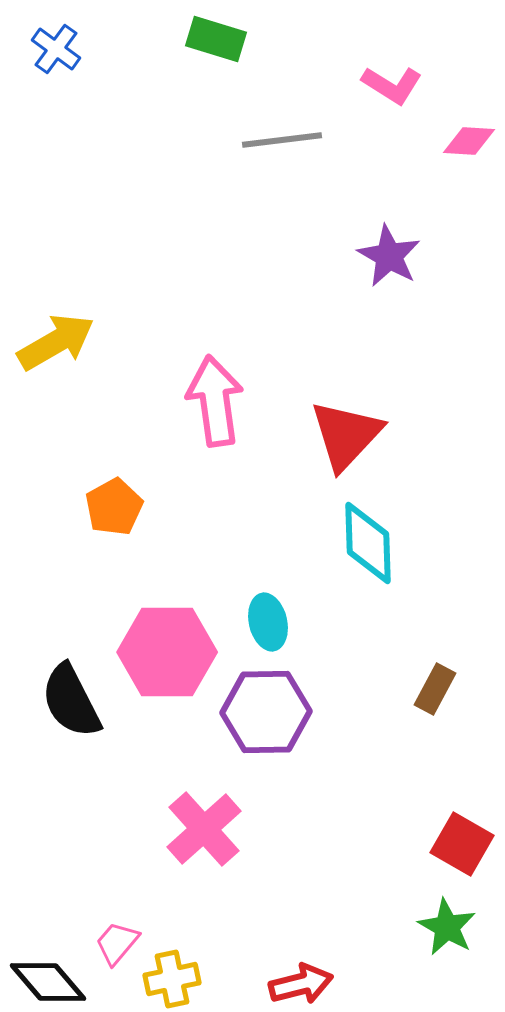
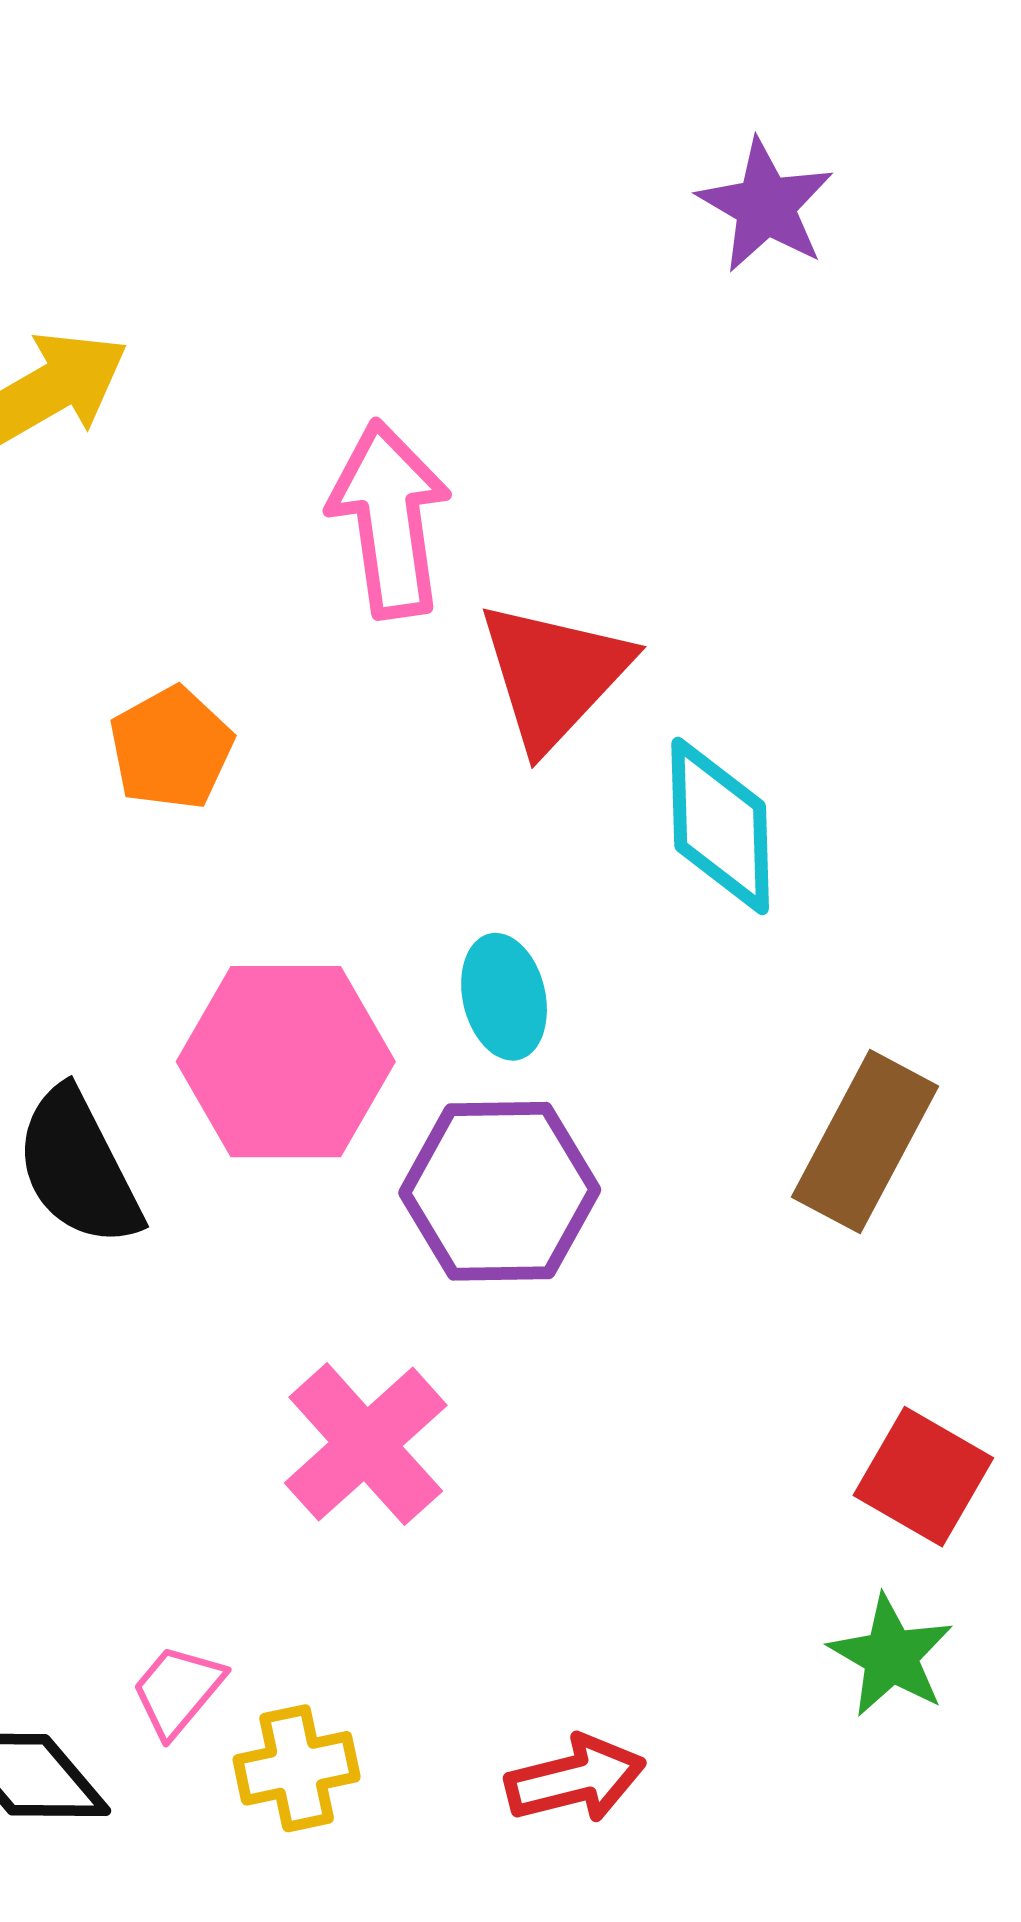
red triangle: (346, 435) -> (554, 675), moved
brown rectangle: (435, 689) -> (865, 1142), size x1.6

